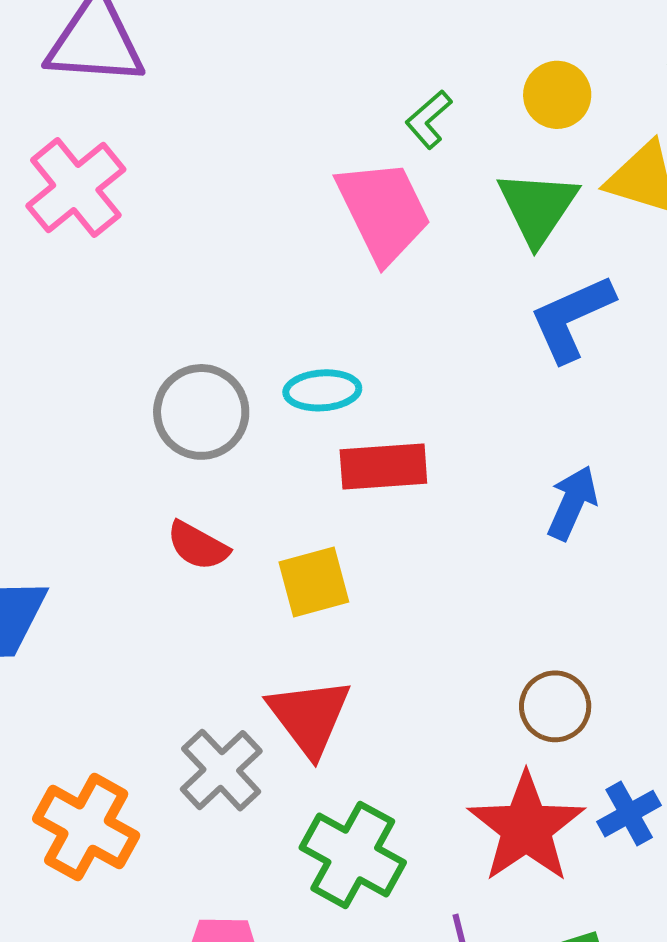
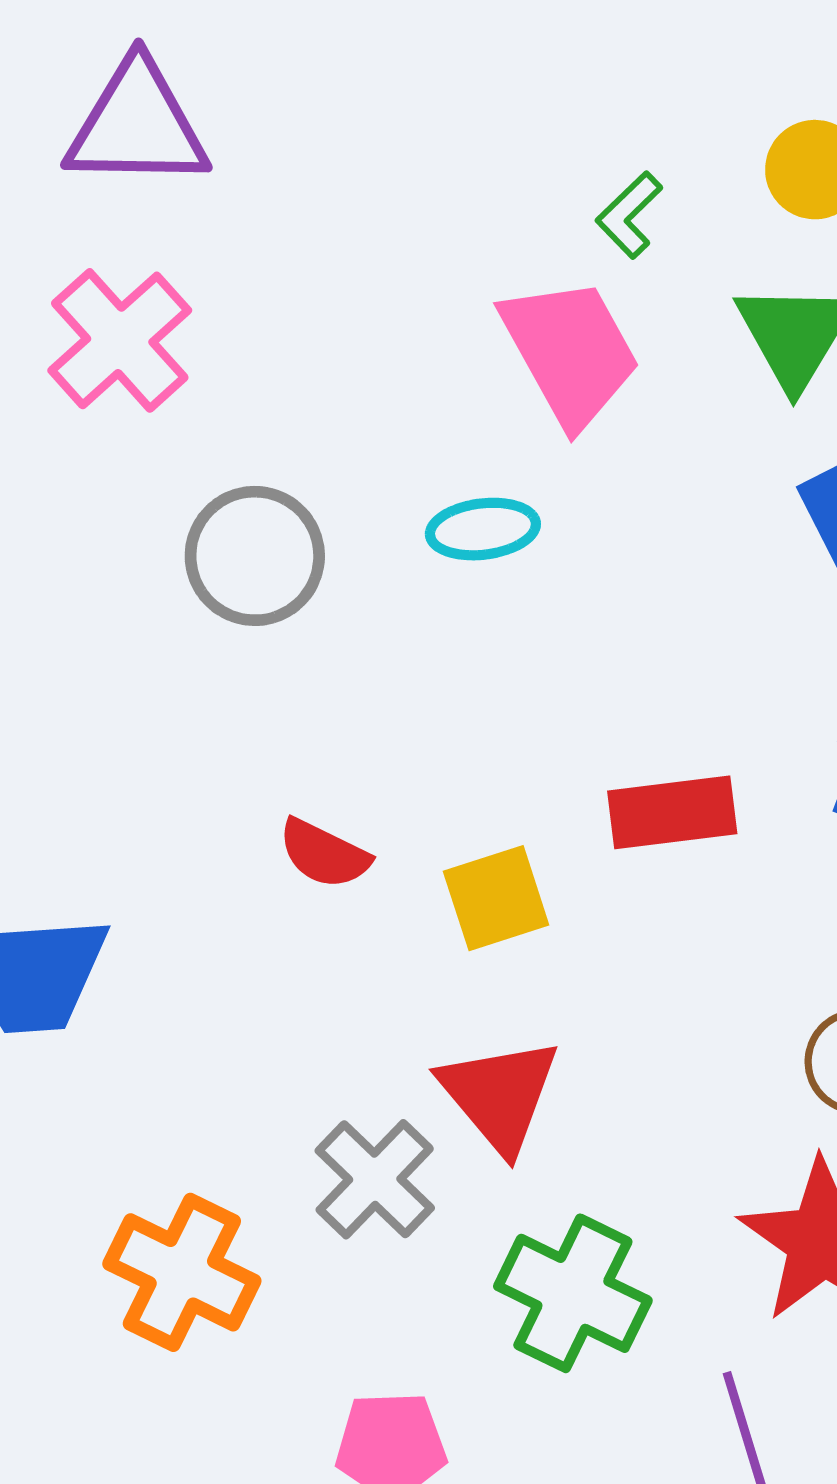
cyan ellipse: (322, 390) -> (483, 529), moved
gray circle: (201, 412) -> (255, 556), moved
red rectangle: (383, 467) -> (672, 812), moved

